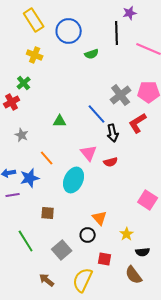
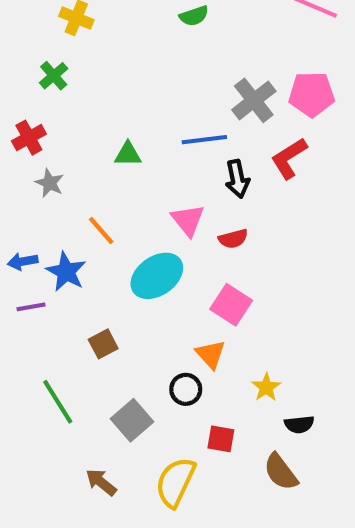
red cross: (12, 102) -> (29, 138), moved
blue line: (97, 114) -> (204, 140), turned -55
blue star: (30, 178) -> (66, 272), turned -30
cyan ellipse: (74, 180) -> (157, 276), turned 30
pink square: (148, 200) -> (231, 305), moved
brown square: (48, 213) -> (103, 344), turned -32

